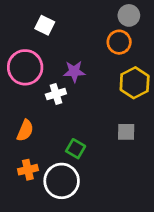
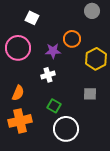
orange circle: (119, 42) -> (72, 39), moved
white cross: (56, 94) -> (48, 75), moved
orange cross: (28, 170) -> (20, 121), size x1.6
white circle: (62, 181) -> (66, 129), moved

